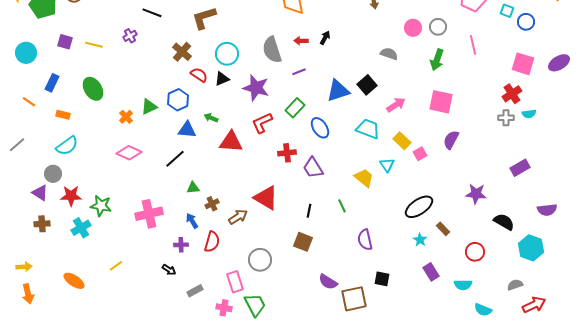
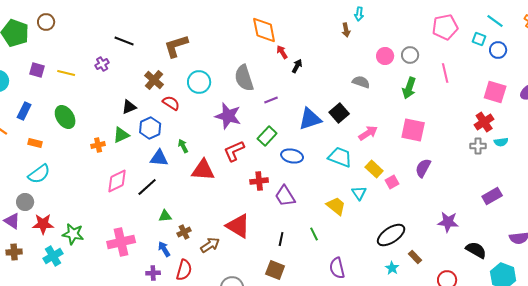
red arrow: (301, 41) -> (282, 52), moved, turned 56
black triangle: (222, 79) -> (129, 107), moved
orange cross: (126, 117) -> (98, 145), turned 32
green arrow: (211, 118) -> (183, 146), turned 40
blue ellipse: (320, 128) -> (292, 156), turned -45
pink diamond: (129, 153) -> (117, 181), moved, turned -50

